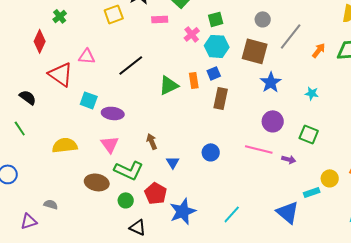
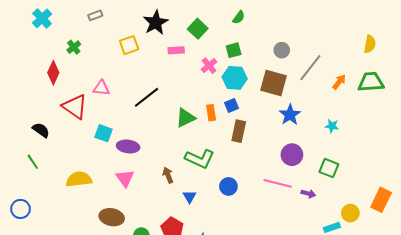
green L-shape: (129, 170) -> (200, 159), moved

